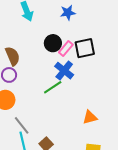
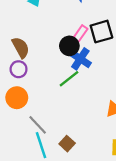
black circle: (53, 43) -> (69, 46), moved

